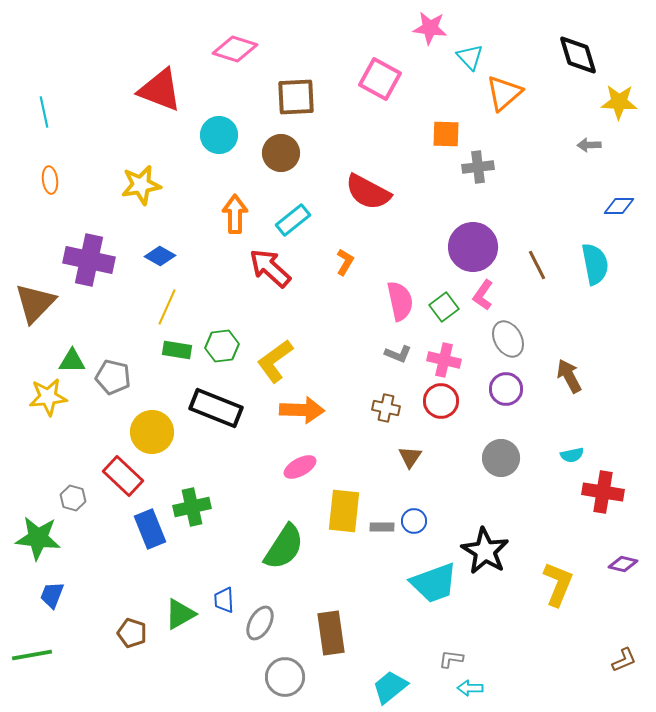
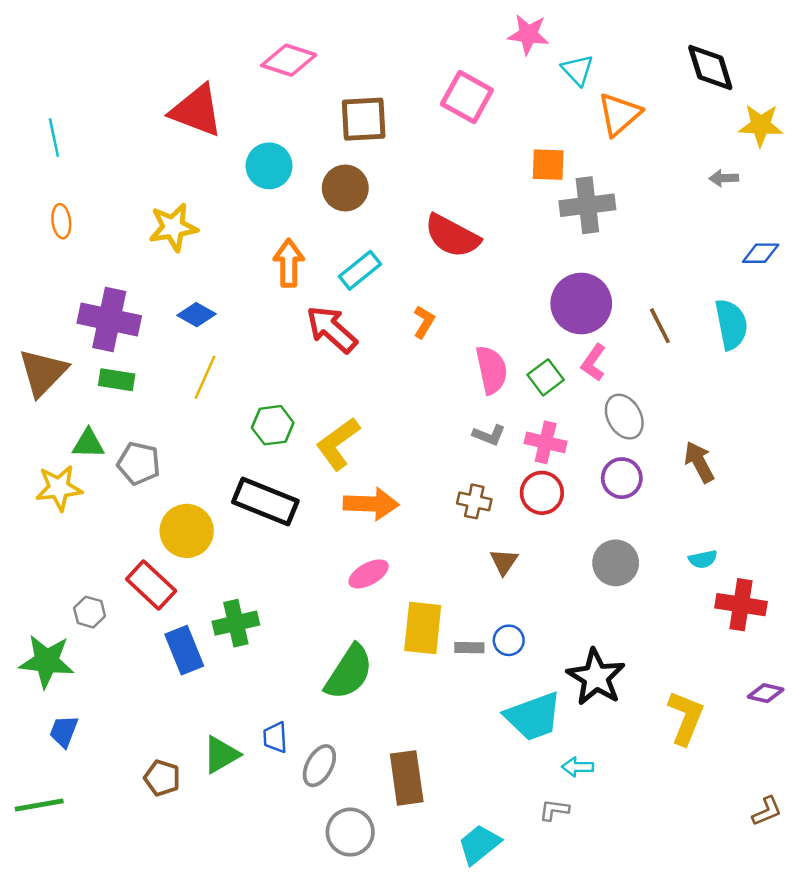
gray cross: (478, 167) -> (587, 205), size x1.4
green rectangle: (177, 350) -> (117, 380), moved
cyan arrow: (470, 688) -> (578, 767), moved

